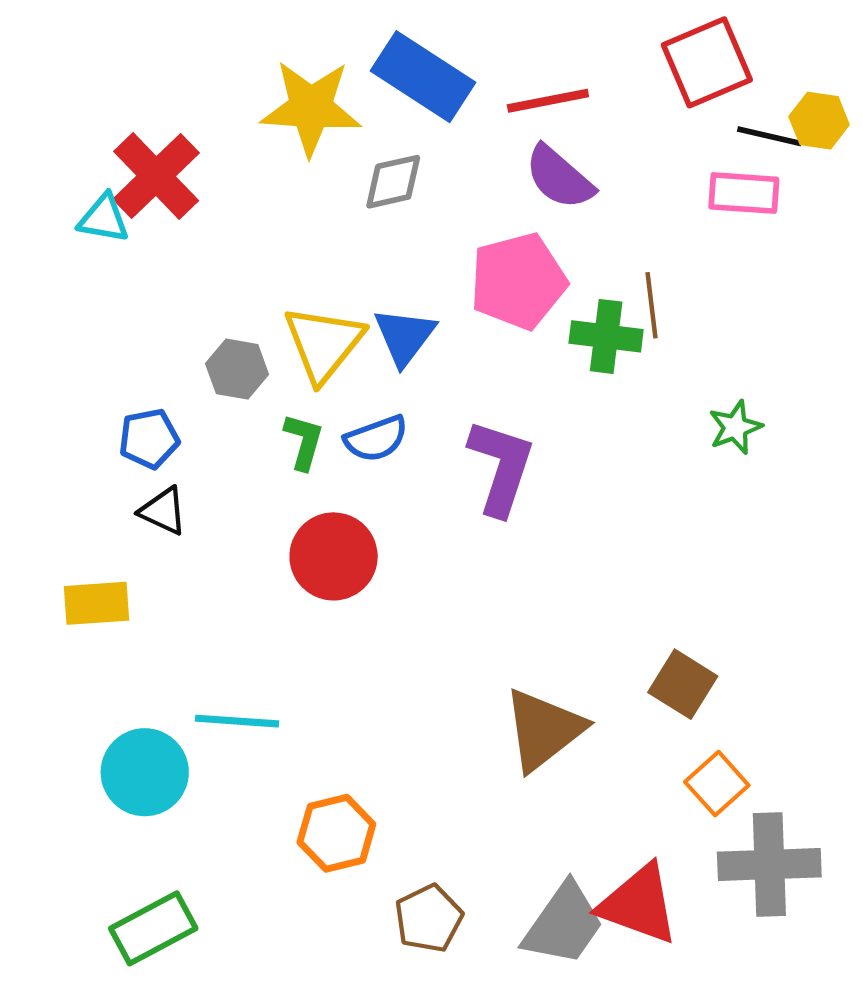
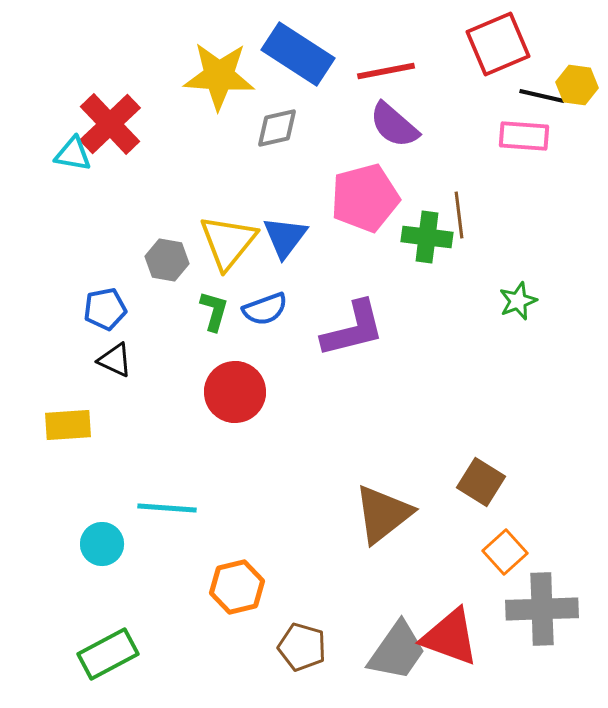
purple L-shape: (501, 467) -> (353, 329), turned 58
cyan circle: (145, 772) -> (102, 544), size x0.7
brown pentagon: (429, 918) -> (302, 647), turned -30

